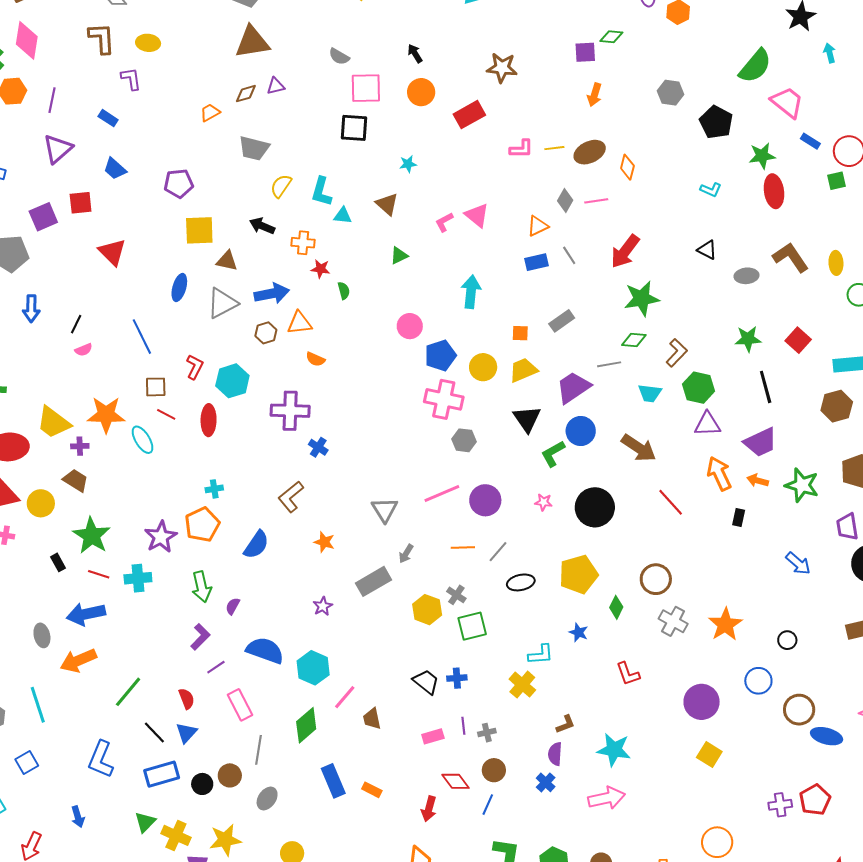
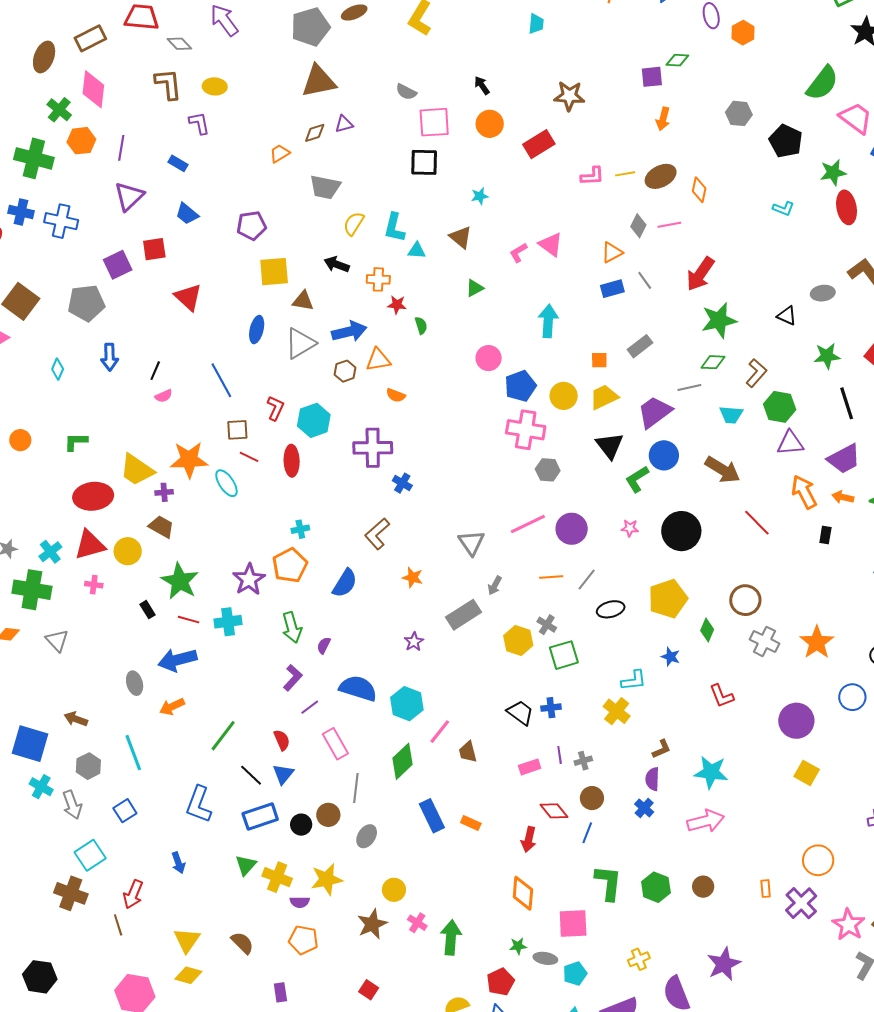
black triangle: (707, 250) -> (787, 316), moved
orange arrow: (78, 661) -> (172, 707), size x0.7

